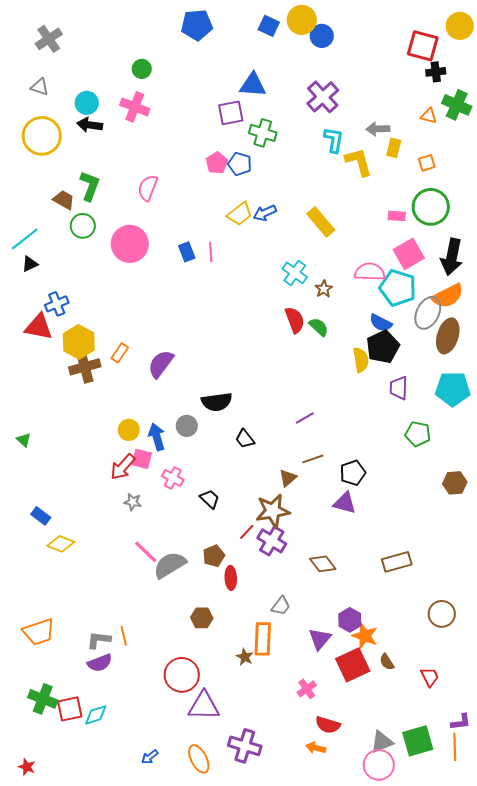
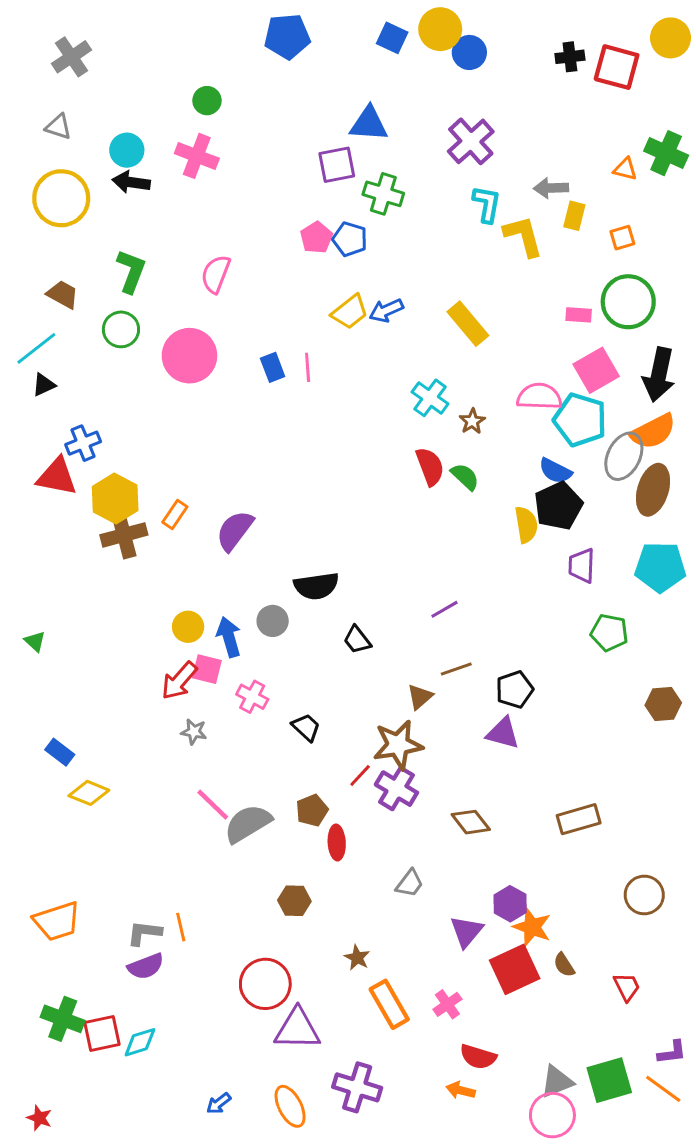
black cross: (436, 72) -> (570, 57), moved
brown trapezoid: (64, 200) -> (63, 294), moved
orange rectangle: (263, 639) -> (389, 1004), moved, turned -32
orange line: (455, 747) -> (663, 1089), turned -52

